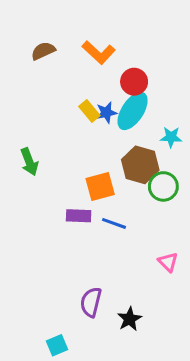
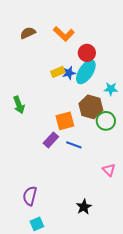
yellow rectangle: (89, 111) -> (58, 72), turned -72
purple rectangle: (79, 216) -> (51, 140), turned -49
purple semicircle: (91, 302) -> (30, 196), moved

